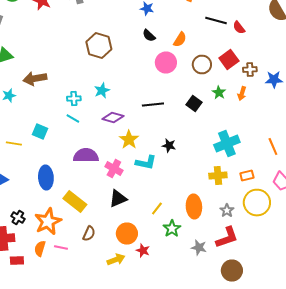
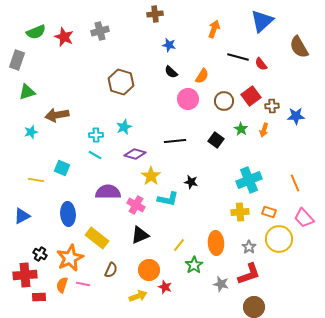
orange rectangle: (247, 176) -> (269, 212), turned 32

